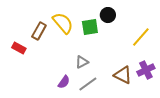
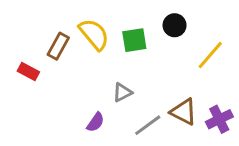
black circle: (108, 15) -> (175, 25), moved
purple cross: (146, 70) -> (219, 119), moved
gray line: (88, 84) -> (148, 125), moved

